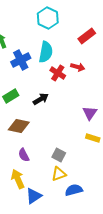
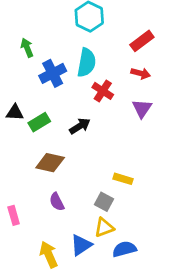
red arrow: (78, 67) -> (141, 73), moved
purple triangle: (90, 113) -> (142, 109), moved
yellow rectangle: (93, 138) -> (123, 179), moved
yellow arrow: (18, 179) -> (49, 255), moved
blue triangle: (34, 196) -> (81, 245), moved

